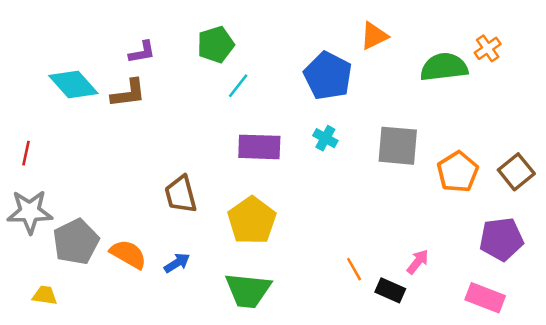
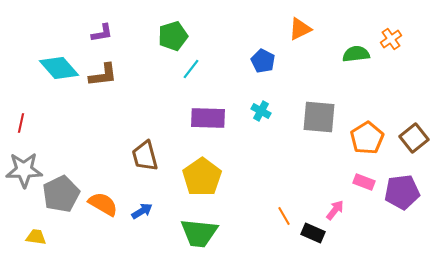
purple L-shape: (142, 52) -> (102, 33), moved
green semicircle: (444, 67) -> (356, 54), size x0.7
blue pentagon: (328, 76) -> (263, 61), size x0.6
pink rectangle: (485, 298) -> (364, 182), moved, size x0.7

